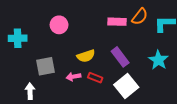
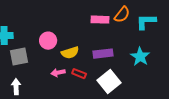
pink circle: (59, 25) -> (48, 41), moved
purple rectangle: (120, 57) -> (103, 54), turned -60
gray square: (46, 66) -> (19, 57), moved

